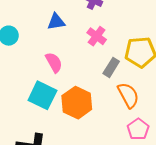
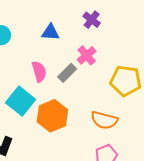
gray rectangle: (111, 67) -> (67, 73), moved
orange semicircle: (128, 95) -> (104, 120), turned 120

